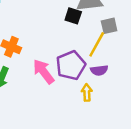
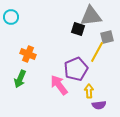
purple semicircle: (99, 70) -> (99, 105), moved
pink arrow: (44, 72) -> (59, 85), moved

